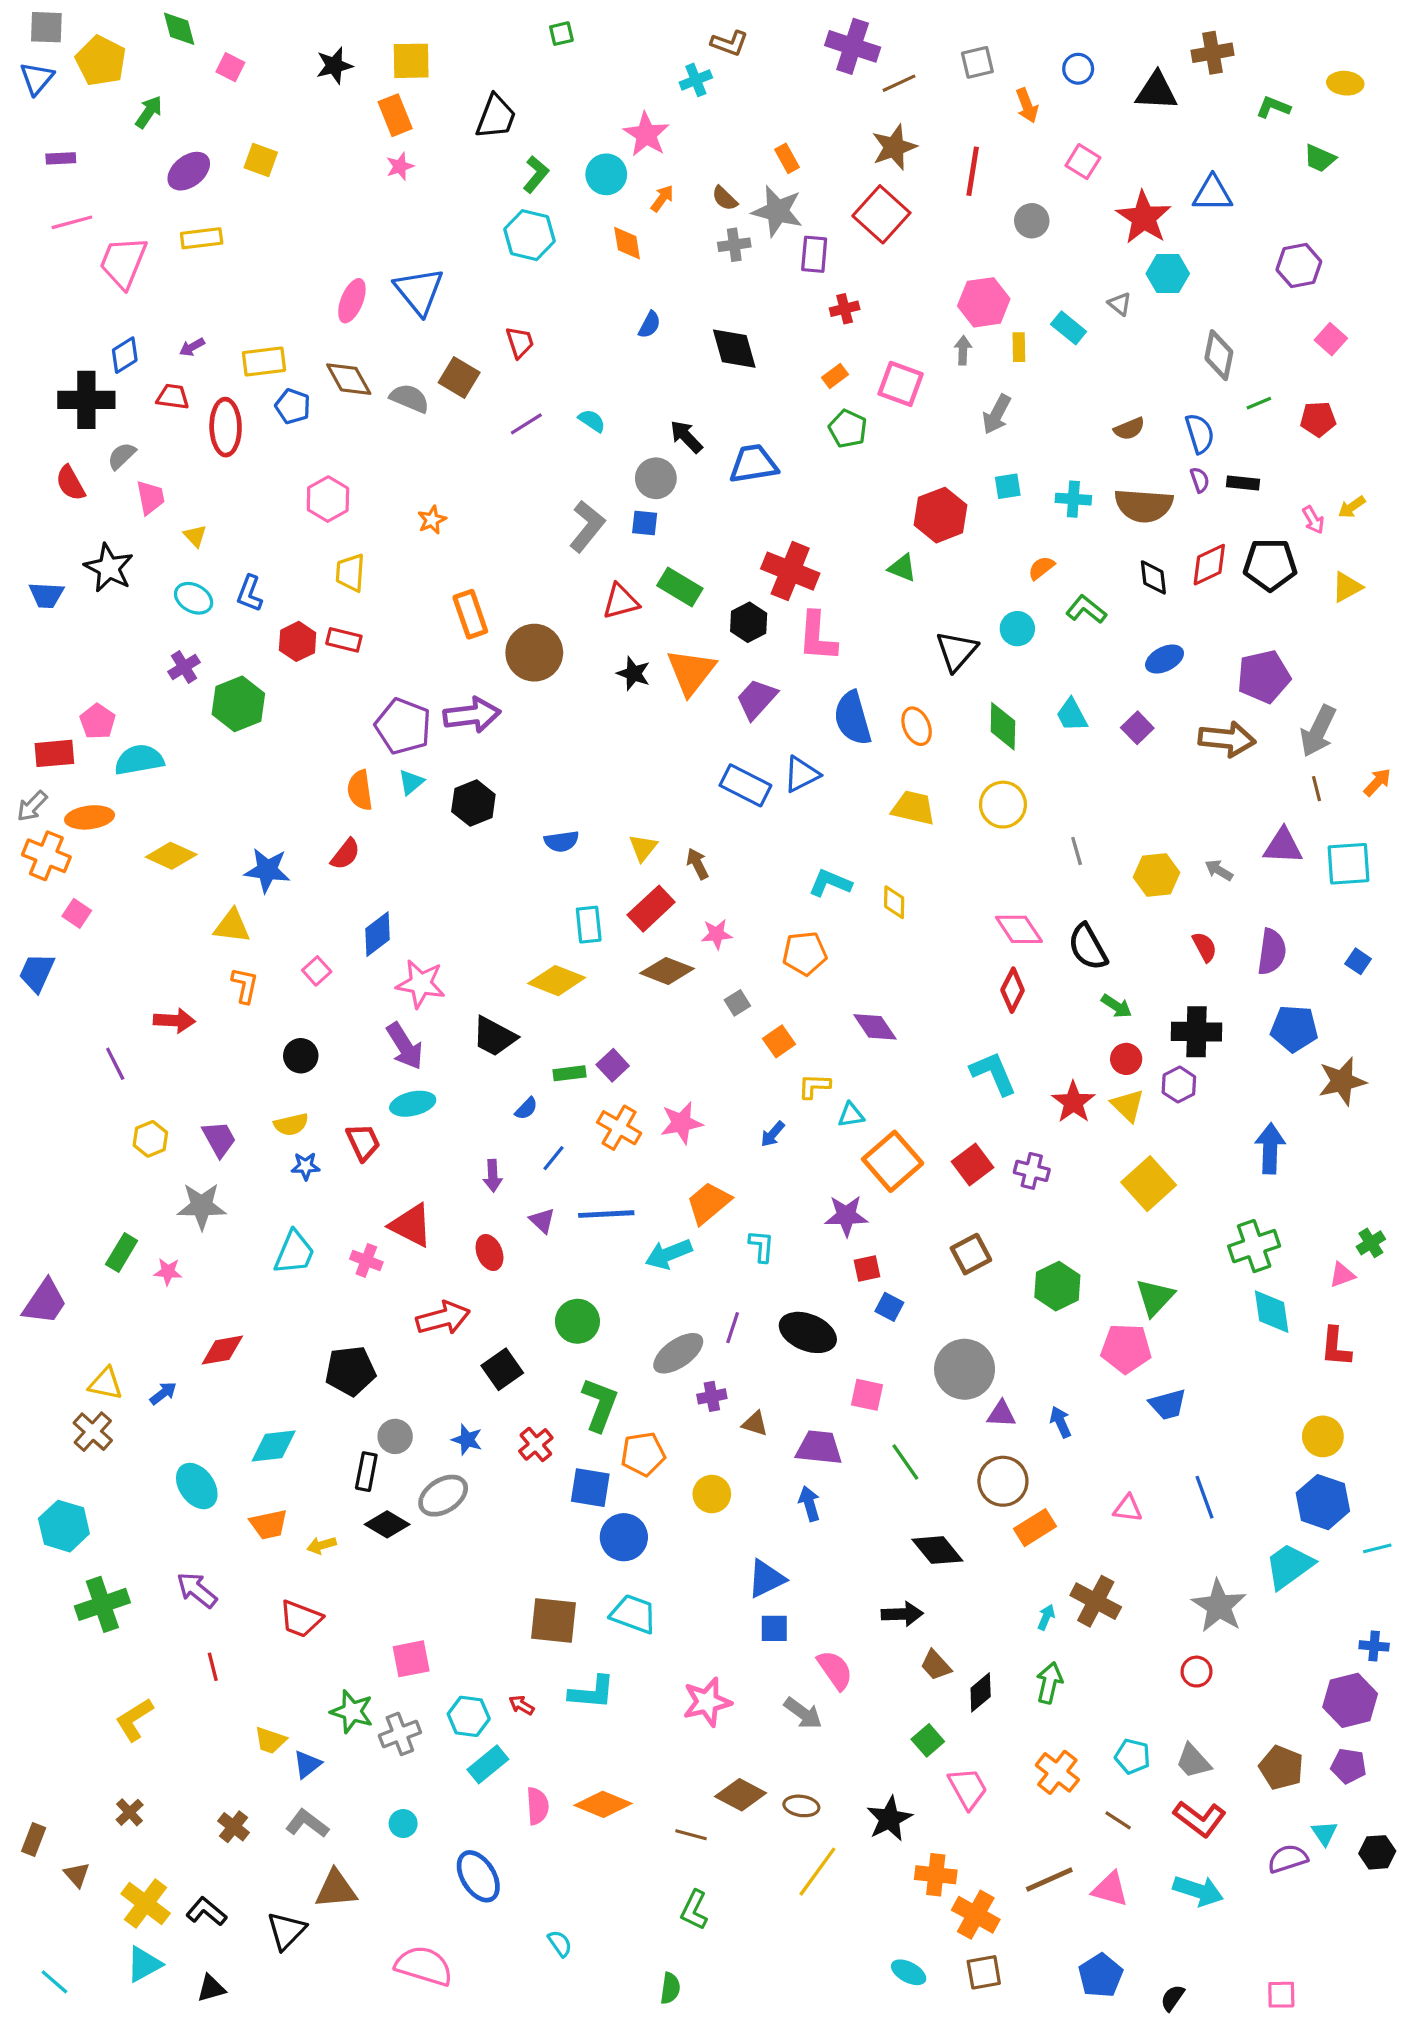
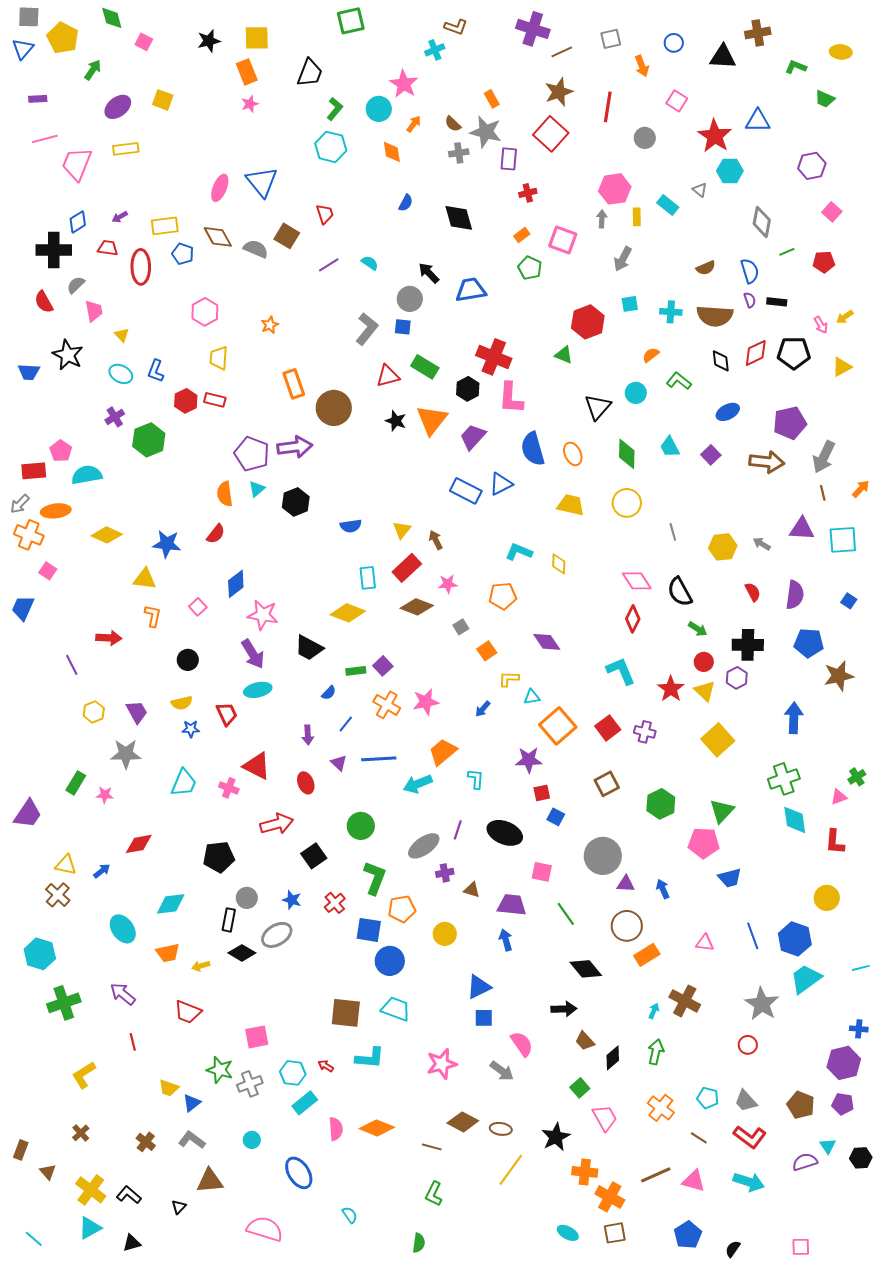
green square: (561, 34) -> (351, 21), size x1.8
blue hexagon: (1323, 1502) -> (795, 939), moved
black triangle: (286, 1931) -> (179, 1207), size x0.6

